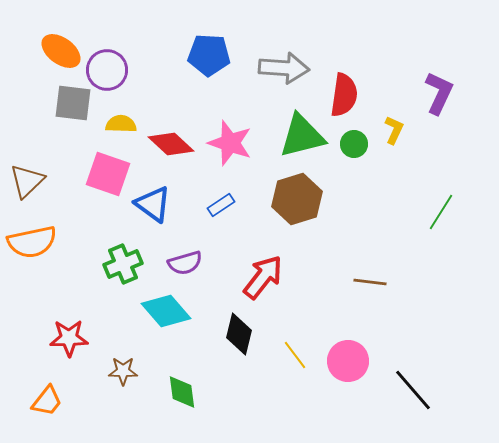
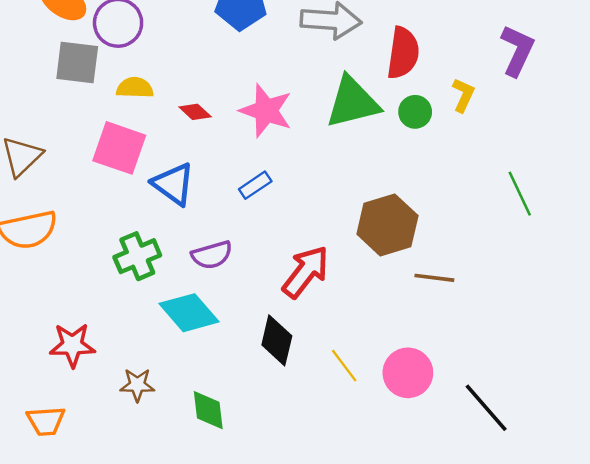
red diamond: (171, 144) -> (195, 112), size x0.6
brown hexagon: (297, 199) -> (387, 225), moved
green line: (441, 212) -> (520, 194), turned -57
orange trapezoid: (47, 401) -> (46, 421), turned 48

